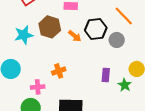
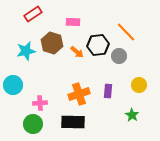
orange cross: (59, 71) -> (79, 94), moved, size x1.5
green star: (125, 85) -> (132, 115), moved

